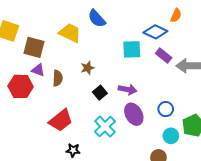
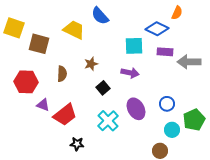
purple rectangle: (164, 56) -> (165, 52), turned -35
purple triangle: (38, 70) -> (43, 105), moved
purple arrow: (128, 90) -> (130, 73), moved

